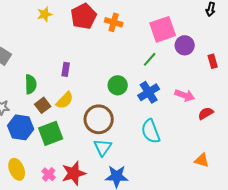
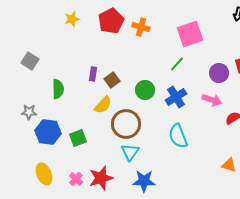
purple circle: (185, 45) -> (219, 73), moved
yellow semicircle: (65, 100) -> (103, 105), moved
brown square: (43, 105) -> (112, 80), moved
green square: (51, 133) -> (78, 138), size x0.7

